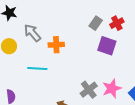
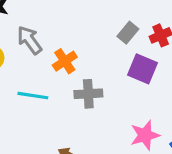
orange cross: (56, 45) -> (65, 61), turned -35
gray cross: (89, 90) -> (88, 94), moved, turned 30

